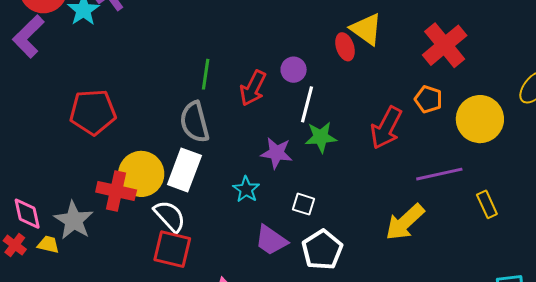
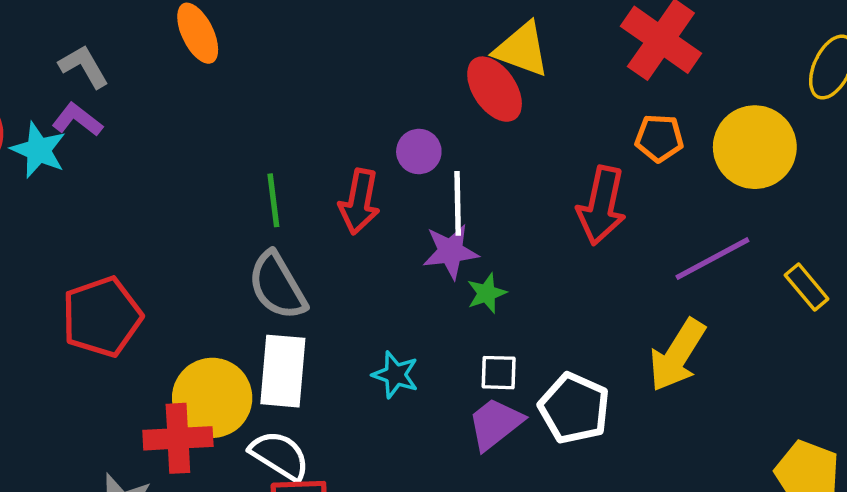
red ellipse: (345, 47) -> (495, 89), size x1.4
green star: (321, 137) -> (487, 293), moved, size x0.7
purple star: (277, 153) -> (451, 251), moved
purple trapezoid: (271, 240) -> (495, 424), moved, turned 123
white pentagon: (322, 250) -> (574, 408), moved

